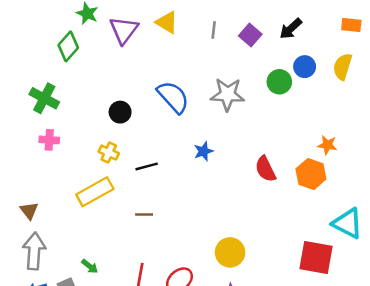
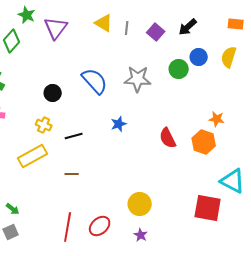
yellow triangle: (167, 22) -> (104, 23), moved
green arrow: (90, 266) -> (13, 209), moved

